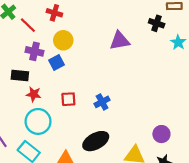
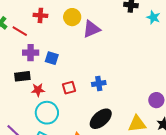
yellow circle: (63, 40) -> (72, 17), moved
purple triangle: (120, 41) -> (91, 29), moved
blue square: (57, 63) -> (52, 58), turned -32
blue cross: (102, 102) -> (99, 84), turned 32

